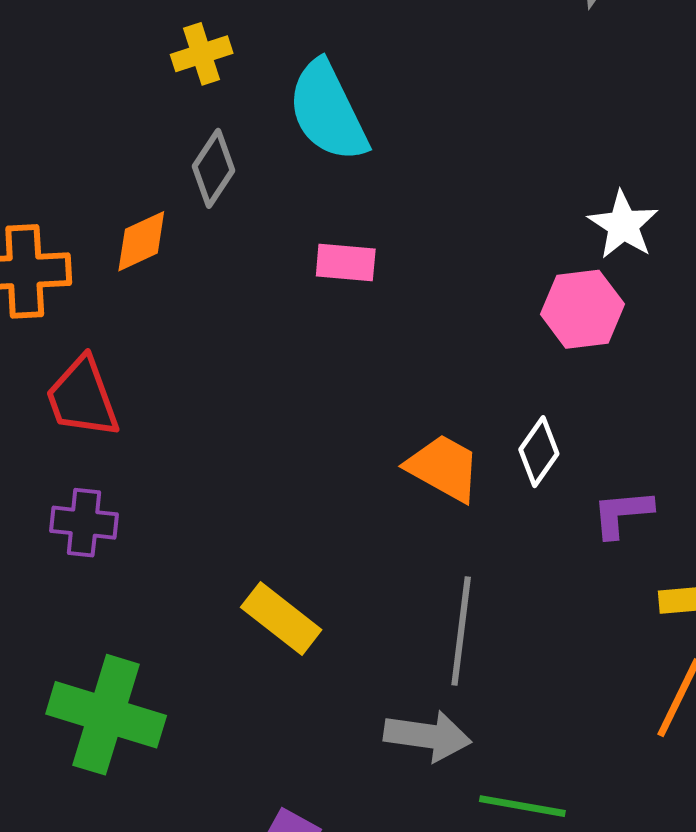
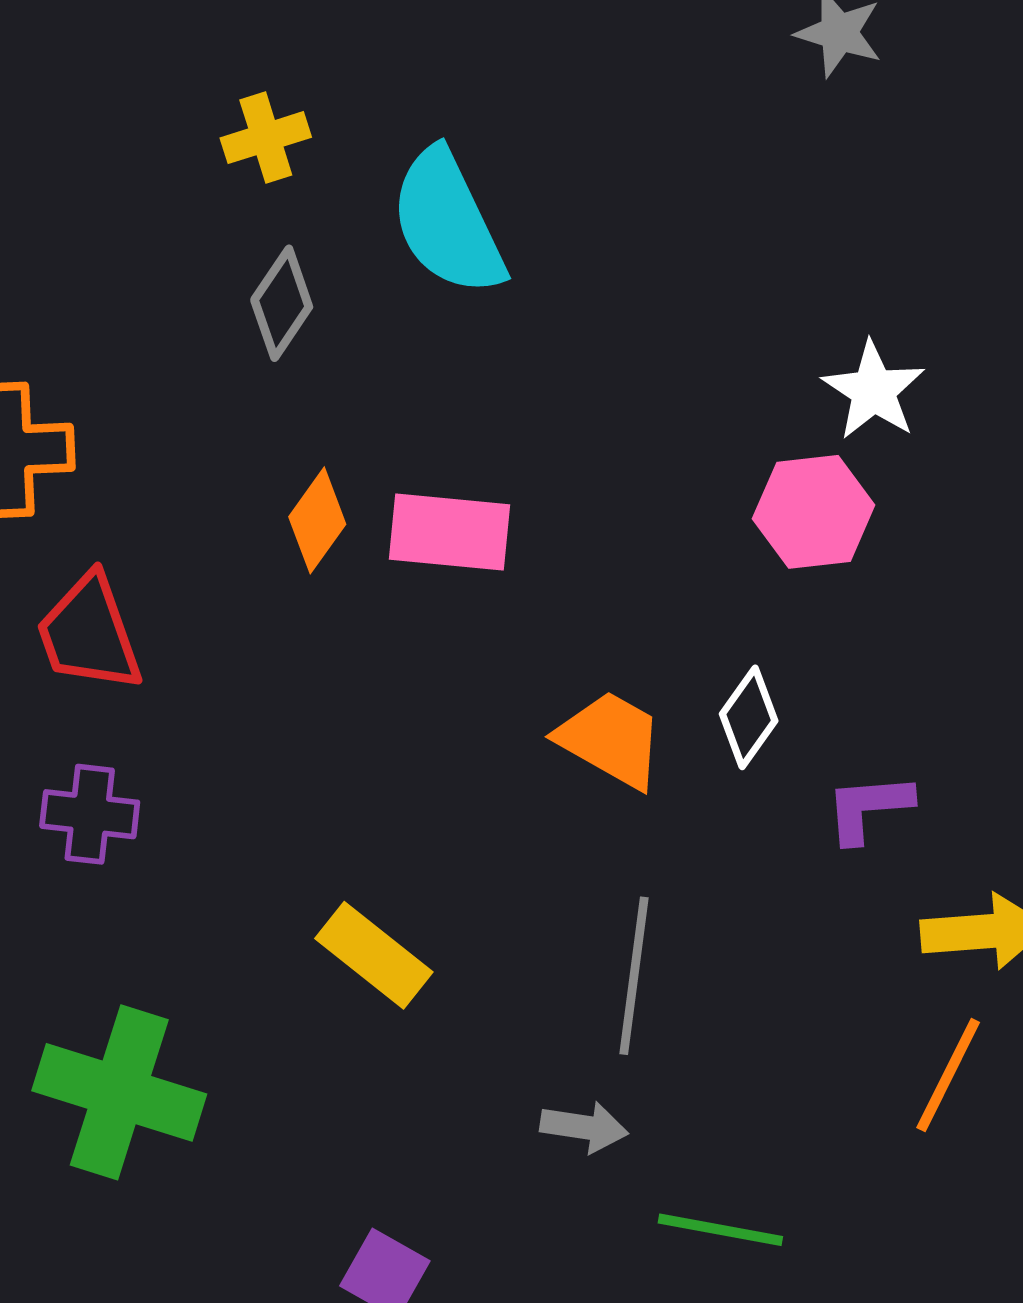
orange diamond: (141, 241) -> (317, 520), moved, turned -30
pink rectangle: (346, 263) -> (450, 532), moved, size x1.4
gray arrow: (428, 736) -> (584, 1127), size x0.7

